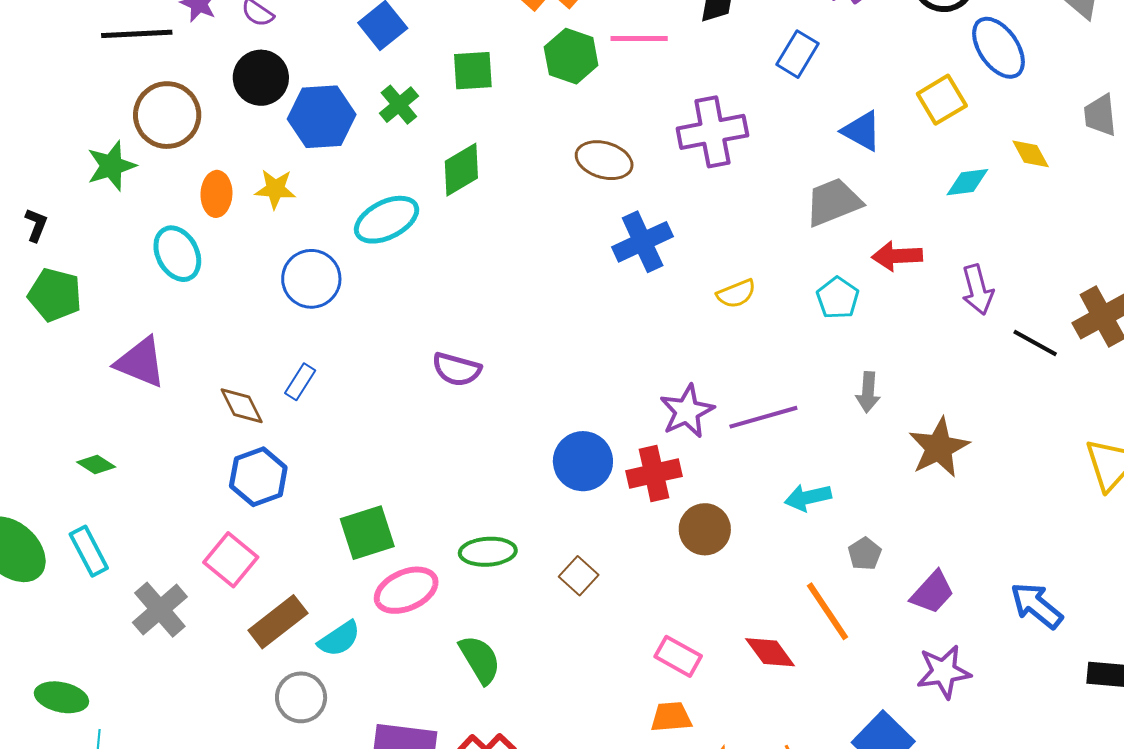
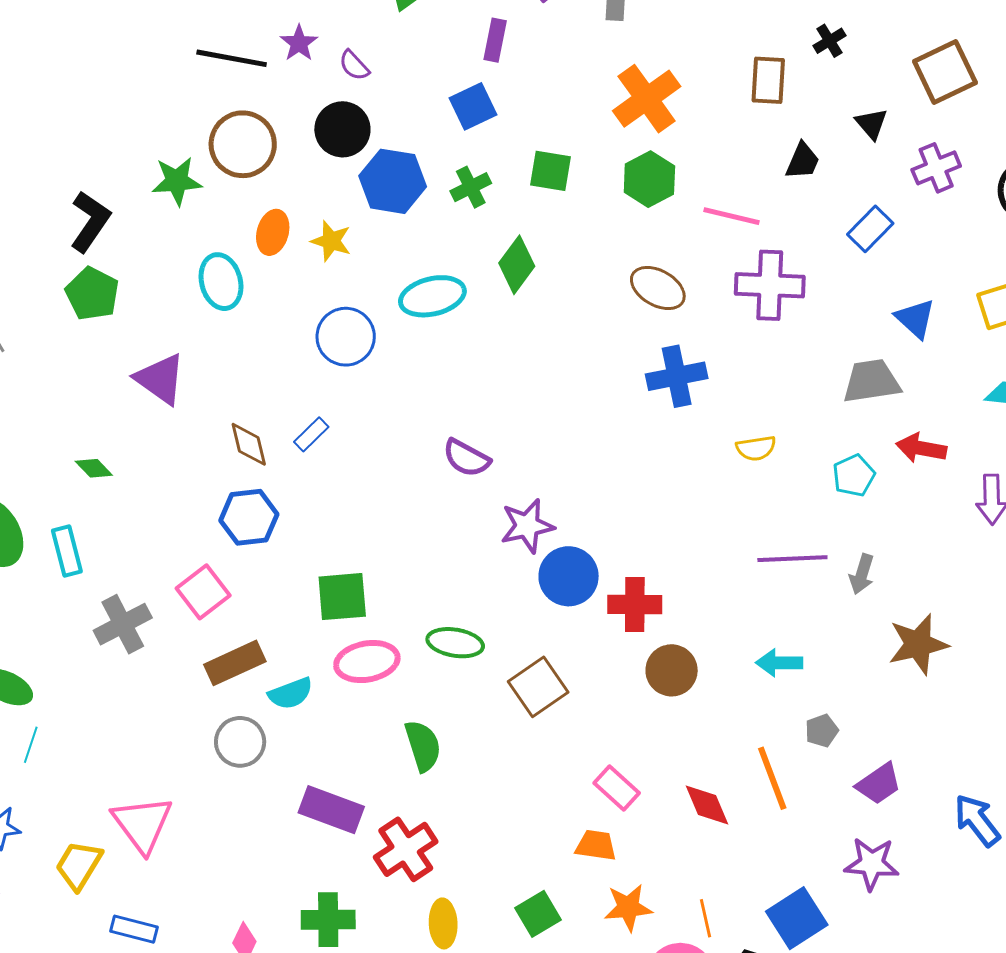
pink line: (639, 39) -> (732, 216), moved
green diamond: (461, 170) -> (517, 265), turned -36
black L-shape: (36, 225) -> (90, 221), size x1.8
purple star: (687, 411) -> (527, 526), moved
purple line: (763, 417) -> (792, 559), moved
brown square: (579, 576) -> (538, 687), size x1.5

